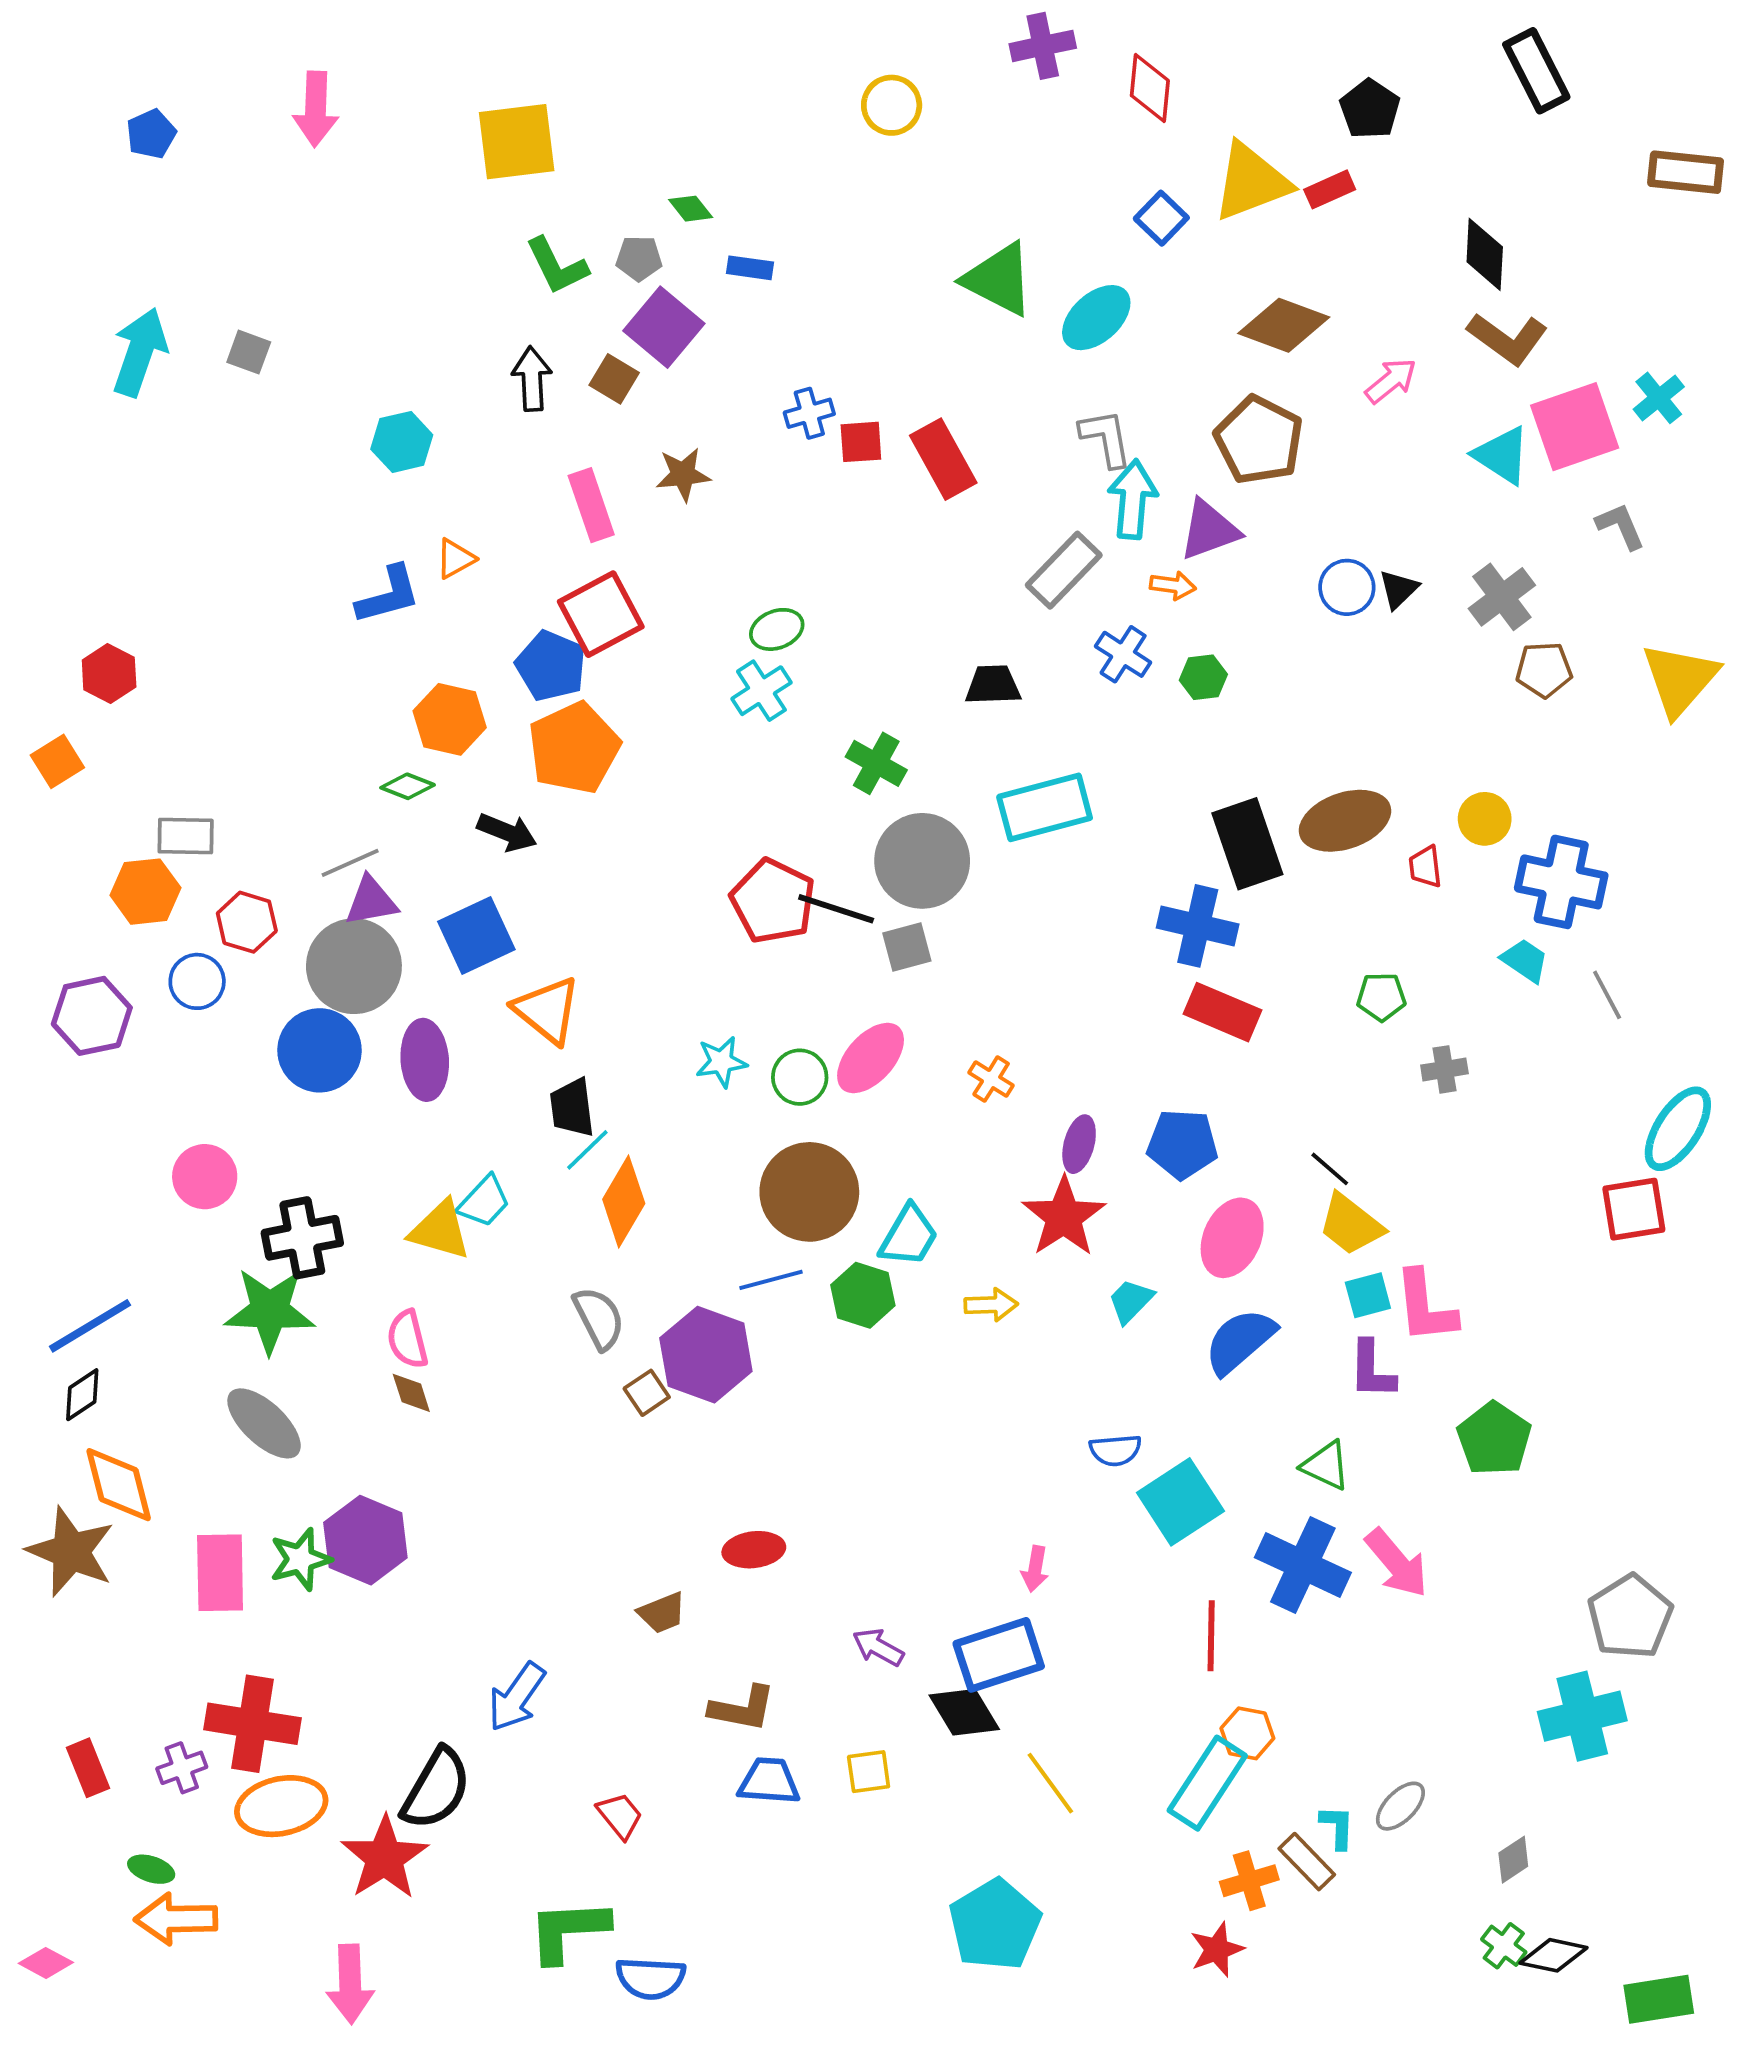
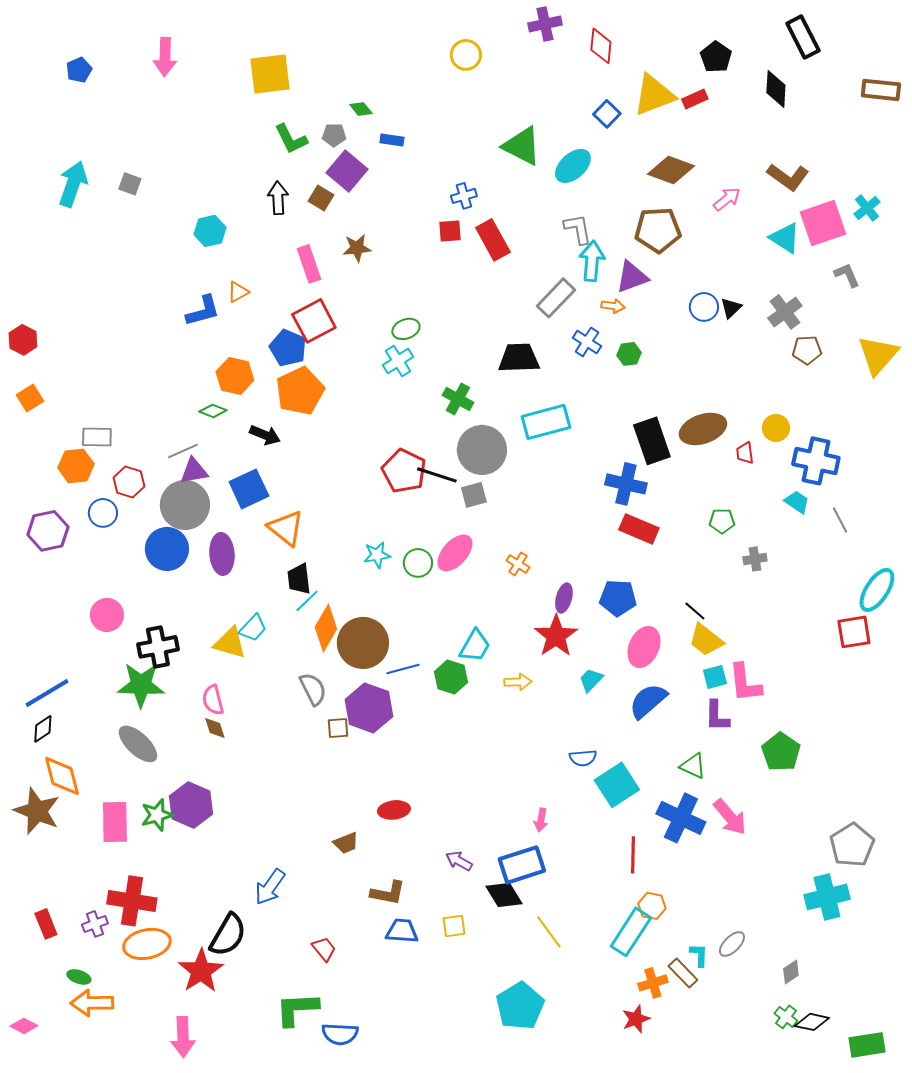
black diamond: (1485, 254) -> (776, 89), moved
blue cross: (809, 413) -> (464, 196), moved
brown pentagon: (1259, 440) -> (658, 230), turned -30
red hexagon: (109, 673) -> (23, 340), moved
black trapezoid: (993, 685) -> (519, 358), size x1.4
brown circle: (809, 1192) -> (363, 643), moved
brown square: (647, 1393) -> (338, 728), turned 30

